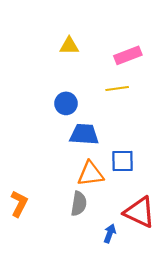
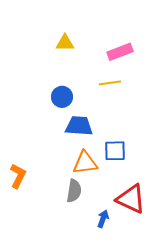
orange L-shape: (19, 204) -> (18, 176), moved

